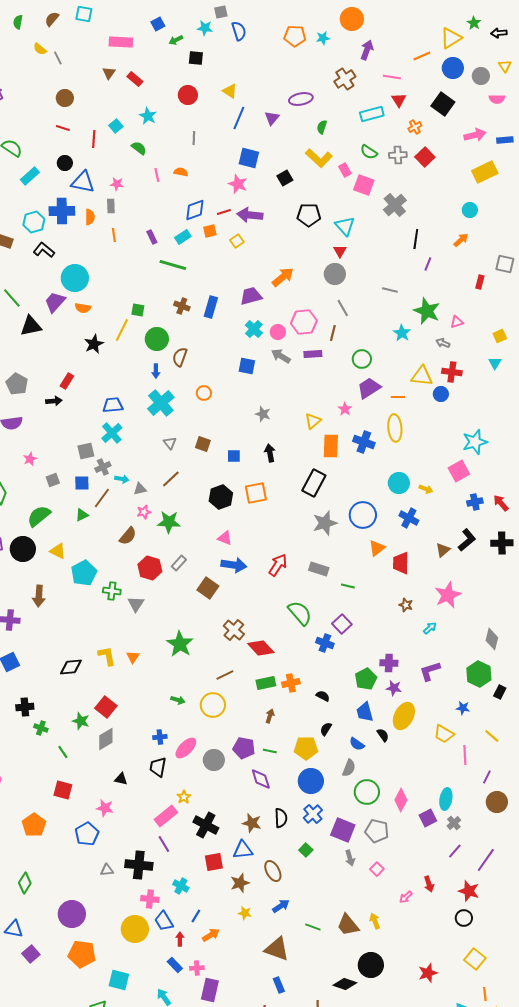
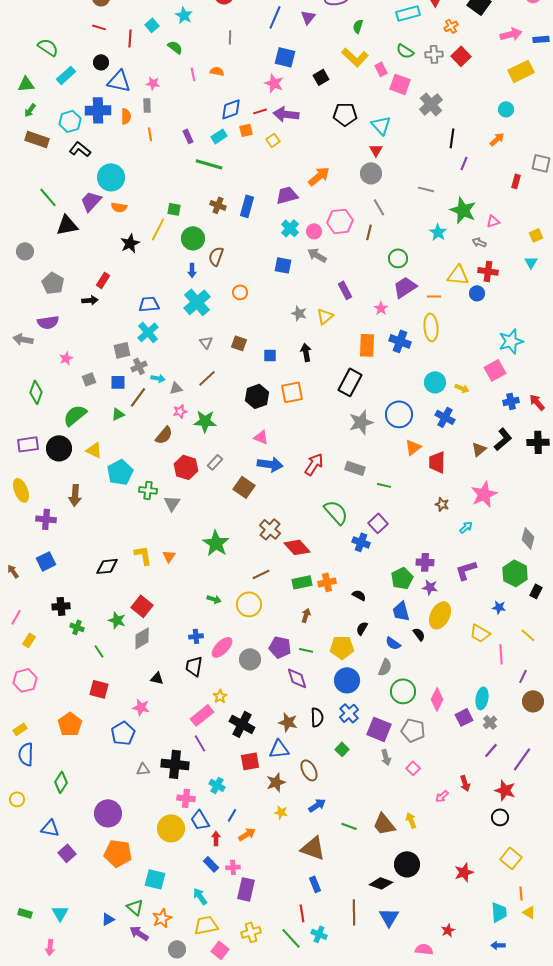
purple rectangle: (313, 354) -> (345, 290), moved, turned 66
yellow triangle: (313, 421) -> (325, 316), moved

